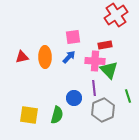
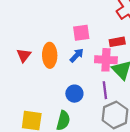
red triangle: (22, 57) -> (24, 55), turned -40
blue circle: (74, 98) -> (74, 94), moved

